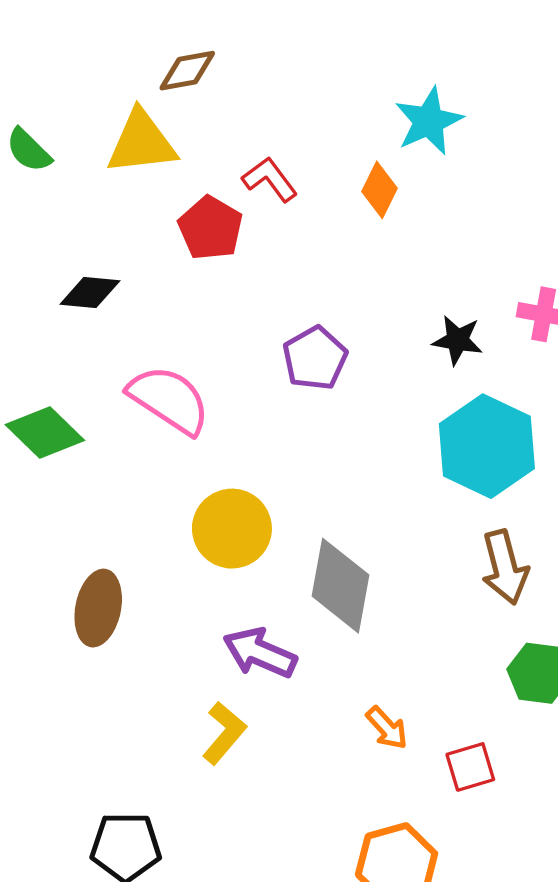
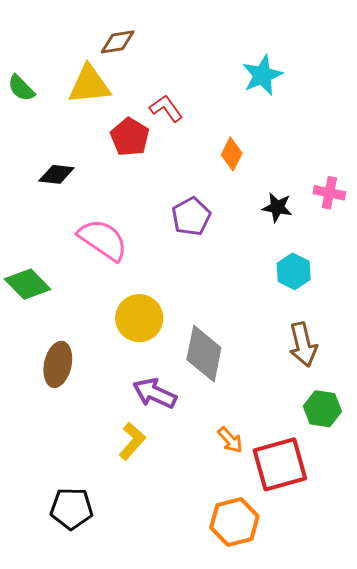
orange diamond: (380, 190) -> (232, 154), moved
green diamond: (45, 433) -> (28, 284), moved
cyan hexagon: (487, 446) -> (294, 271), size x0.6
red square: (470, 767) -> (280, 464), size x1.8

